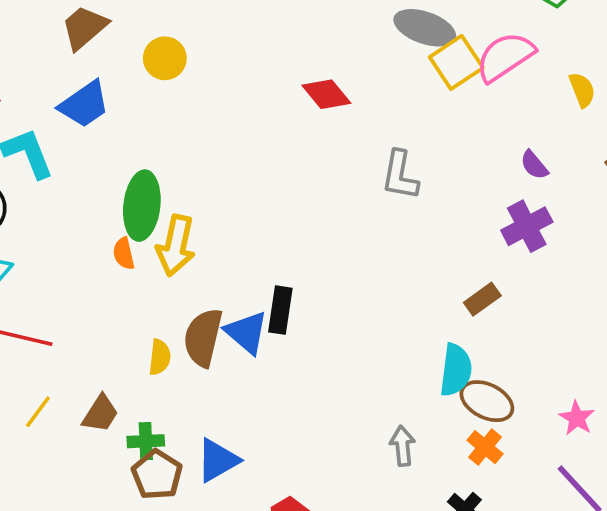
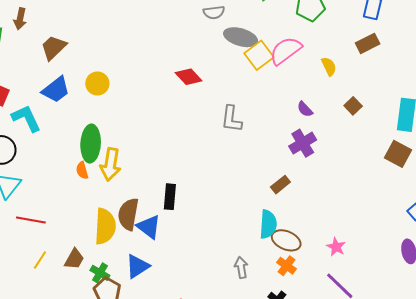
yellow circle: (165, 58) -> (97, 83), moved
blue triangle: (246, 332) -> (149, 227), moved
yellow semicircle: (160, 357) -> (105, 226), size x1.8
green cross: (146, 441) -> (100, 273), turned 36
blue triangle: (218, 460) -> (137, 266), moved

